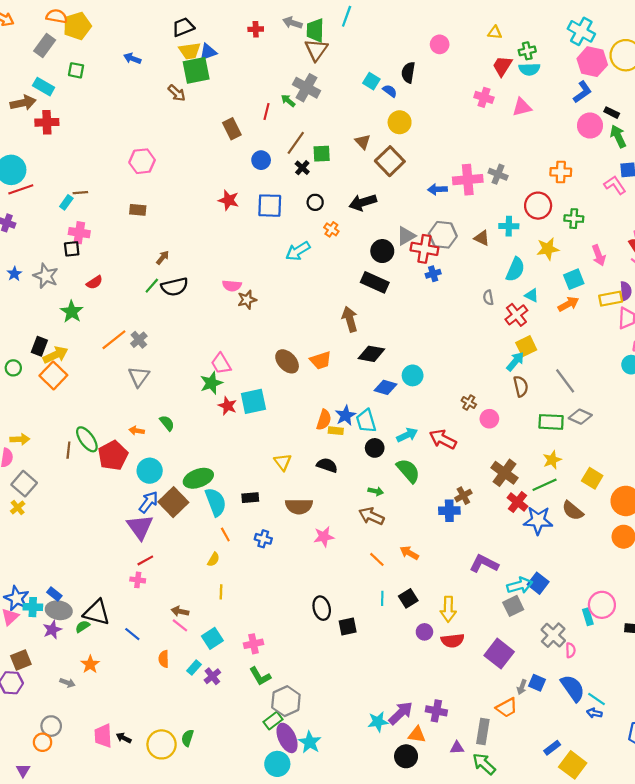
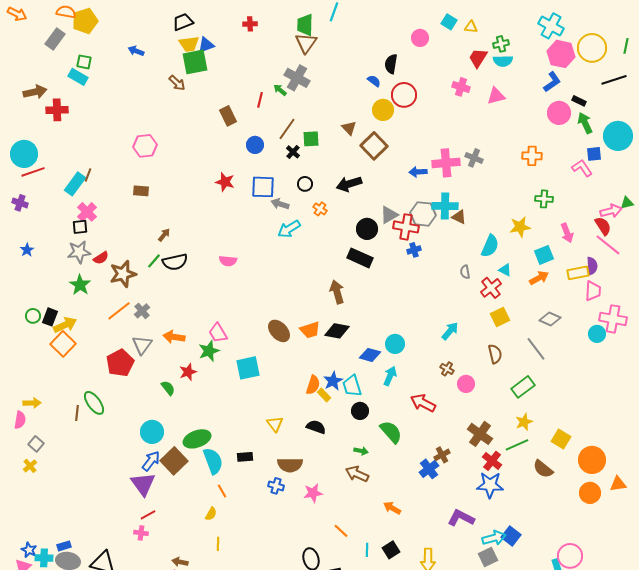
gray arrow: (292, 23) -> (280, 204), moved
cyan square: (371, 81) -> (449, 22), moved
cyan rectangle: (44, 87) -> (78, 77), moved
brown line: (80, 193) -> (88, 175), turned -64
cyan rectangle: (66, 202) -> (75, 184), size x1.6
red circle: (538, 206) -> (404, 95), moved
cyan cross: (509, 226) -> (445, 206), moved, size x1.4
pink cross: (79, 233) -> (87, 212), turned 36
gray star: (46, 276) -> (79, 252), moved, turned -30
brown star: (247, 300) -> (123, 274), moved, size x1.5
black diamond: (371, 354) -> (337, 331), moved
cyan arrow: (515, 361) -> (450, 331), moved
green circle: (13, 368) -> (33, 316), moved
red star: (228, 406) -> (188, 372), moved, turned 30
gray diamond: (580, 417) -> (550, 319), moved
green rectangle: (551, 422) -> (523, 387), turned -40
orange arrow: (137, 431) -> (174, 337), moved, size x1.5
yellow rectangle: (336, 431) -> (324, 395), turned 40
cyan arrow: (407, 435) -> (390, 376), moved, turned -42
red pentagon: (113, 456) -> (120, 363), moved
gray square: (24, 484) -> (36, 444), size x0.7
blue cross: (449, 511) -> (429, 469), turned -36
blue star: (538, 520) -> (490, 485), moved
blue cross: (263, 539) -> (276, 486), moved
orange line: (377, 559) -> (341, 531), moved
blue rectangle: (54, 594) -> (64, 546), turned -56
blue star: (17, 598) -> (29, 550), size x0.7

